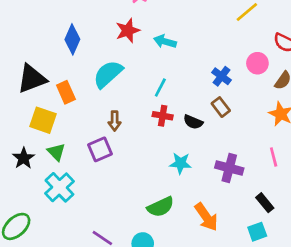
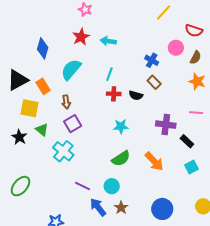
brown arrow: (115, 121) -> (66, 102), moved
pink line: (274, 157) -> (196, 113), turned -64
cyan star: (180, 163) -> (121, 126), moved
cyan cross: (59, 187) -> (63, 151), moved
black rectangle: (265, 203) -> (187, 141), moved

